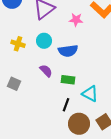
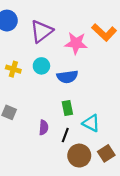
pink star: (76, 20) -> (76, 43), size x1.5
purple semicircle: (46, 71) -> (44, 127), moved, turned 48
green rectangle: (68, 80) -> (67, 108), turned 72

